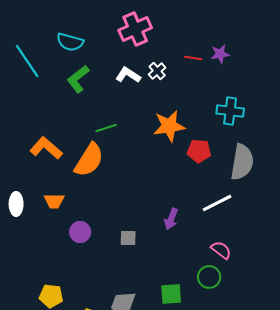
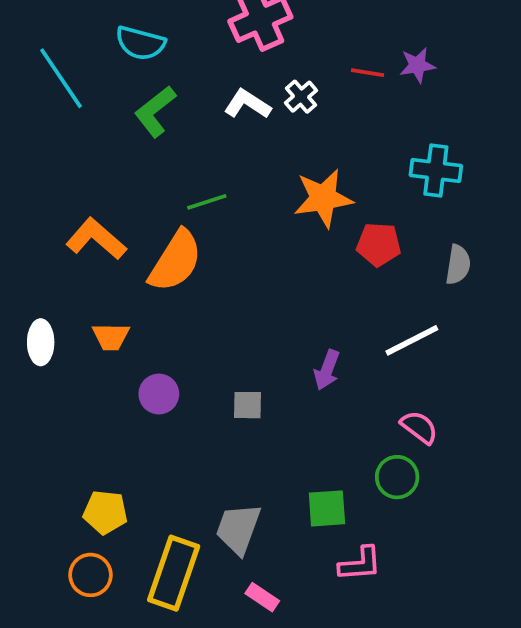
gray semicircle: (242, 162) -> (458, 265), size x0.6

